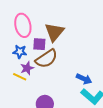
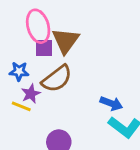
pink ellipse: (23, 25) -> (38, 26), moved
purple square: (39, 44) -> (44, 48), moved

